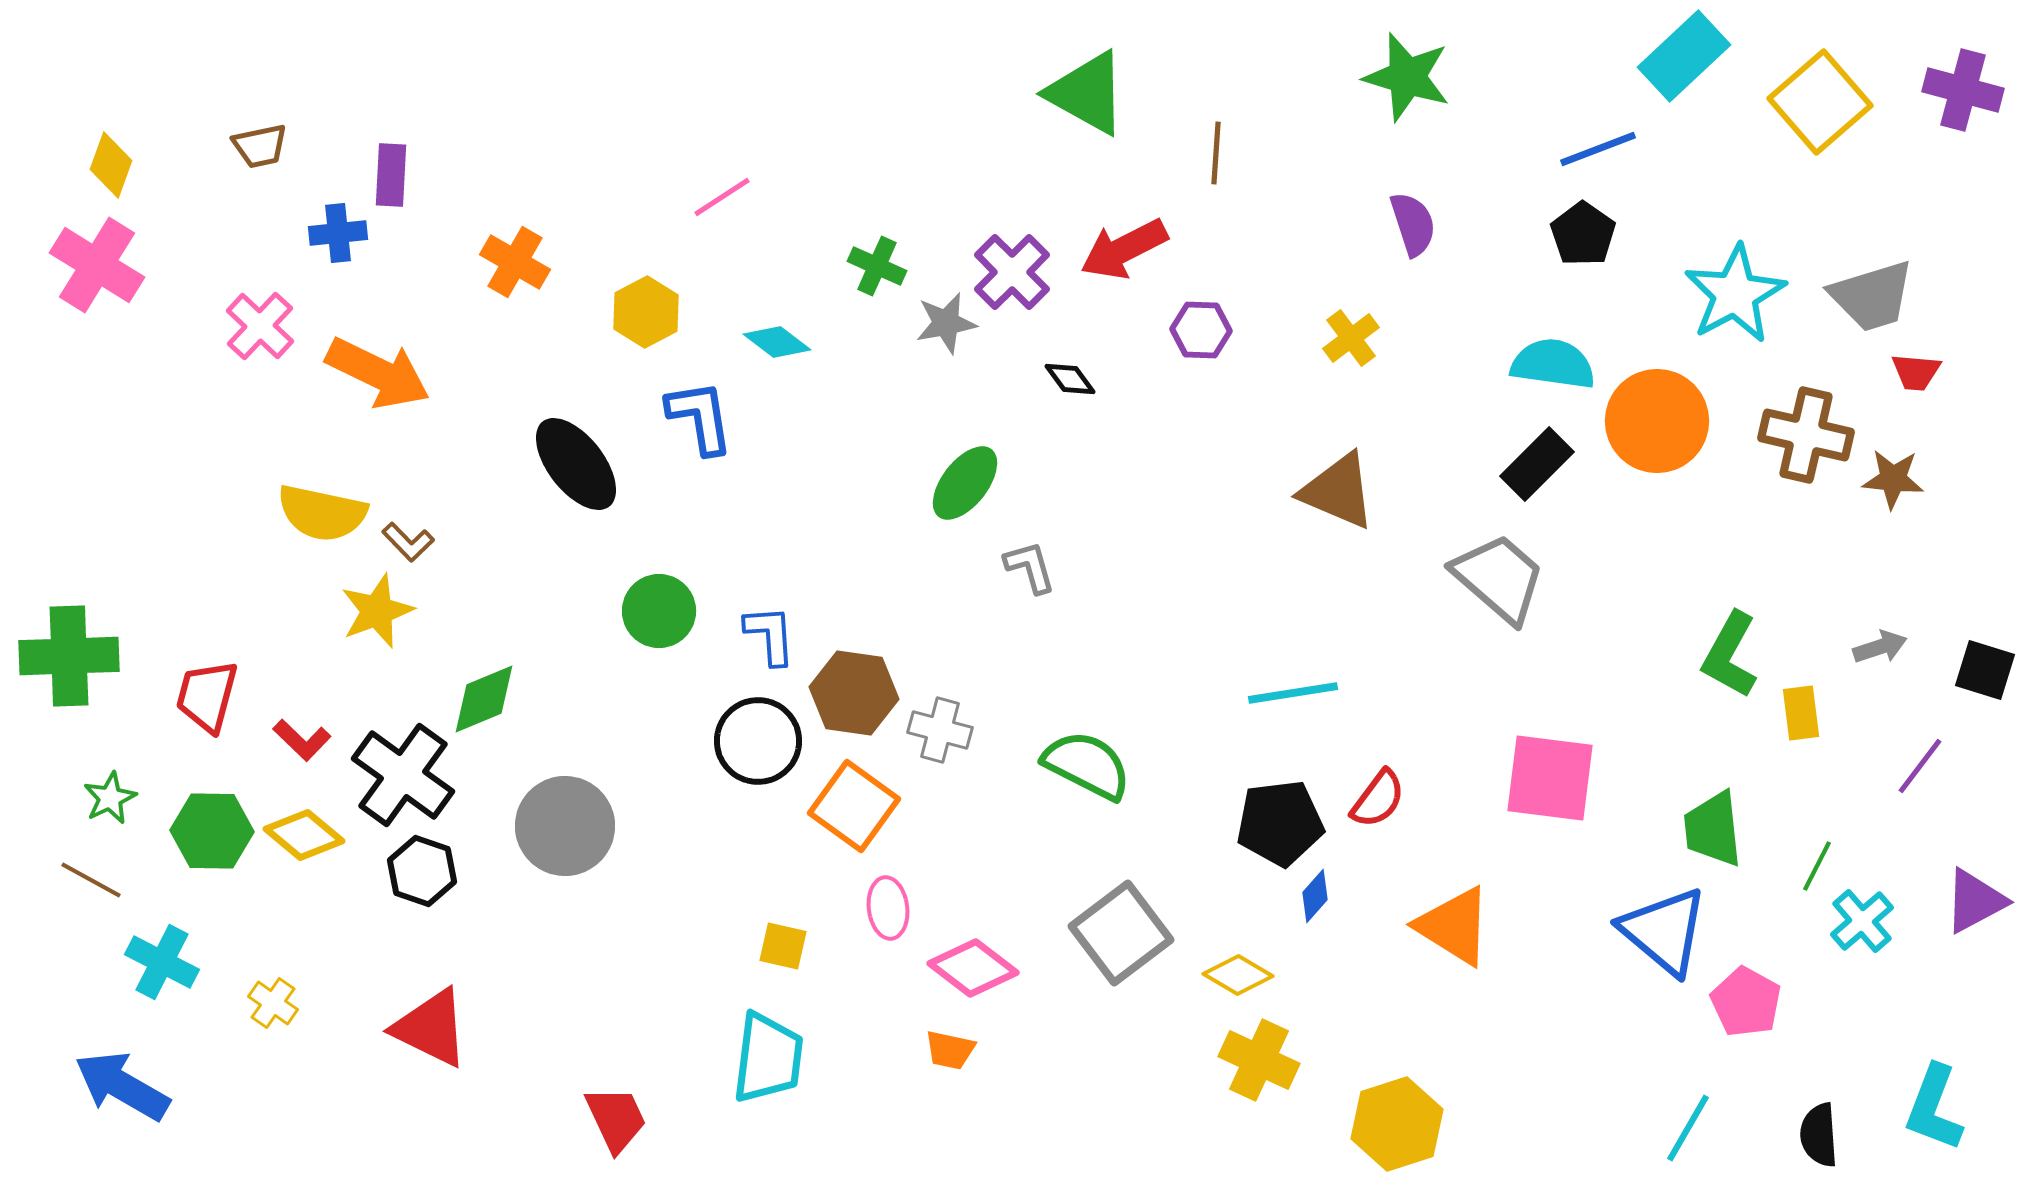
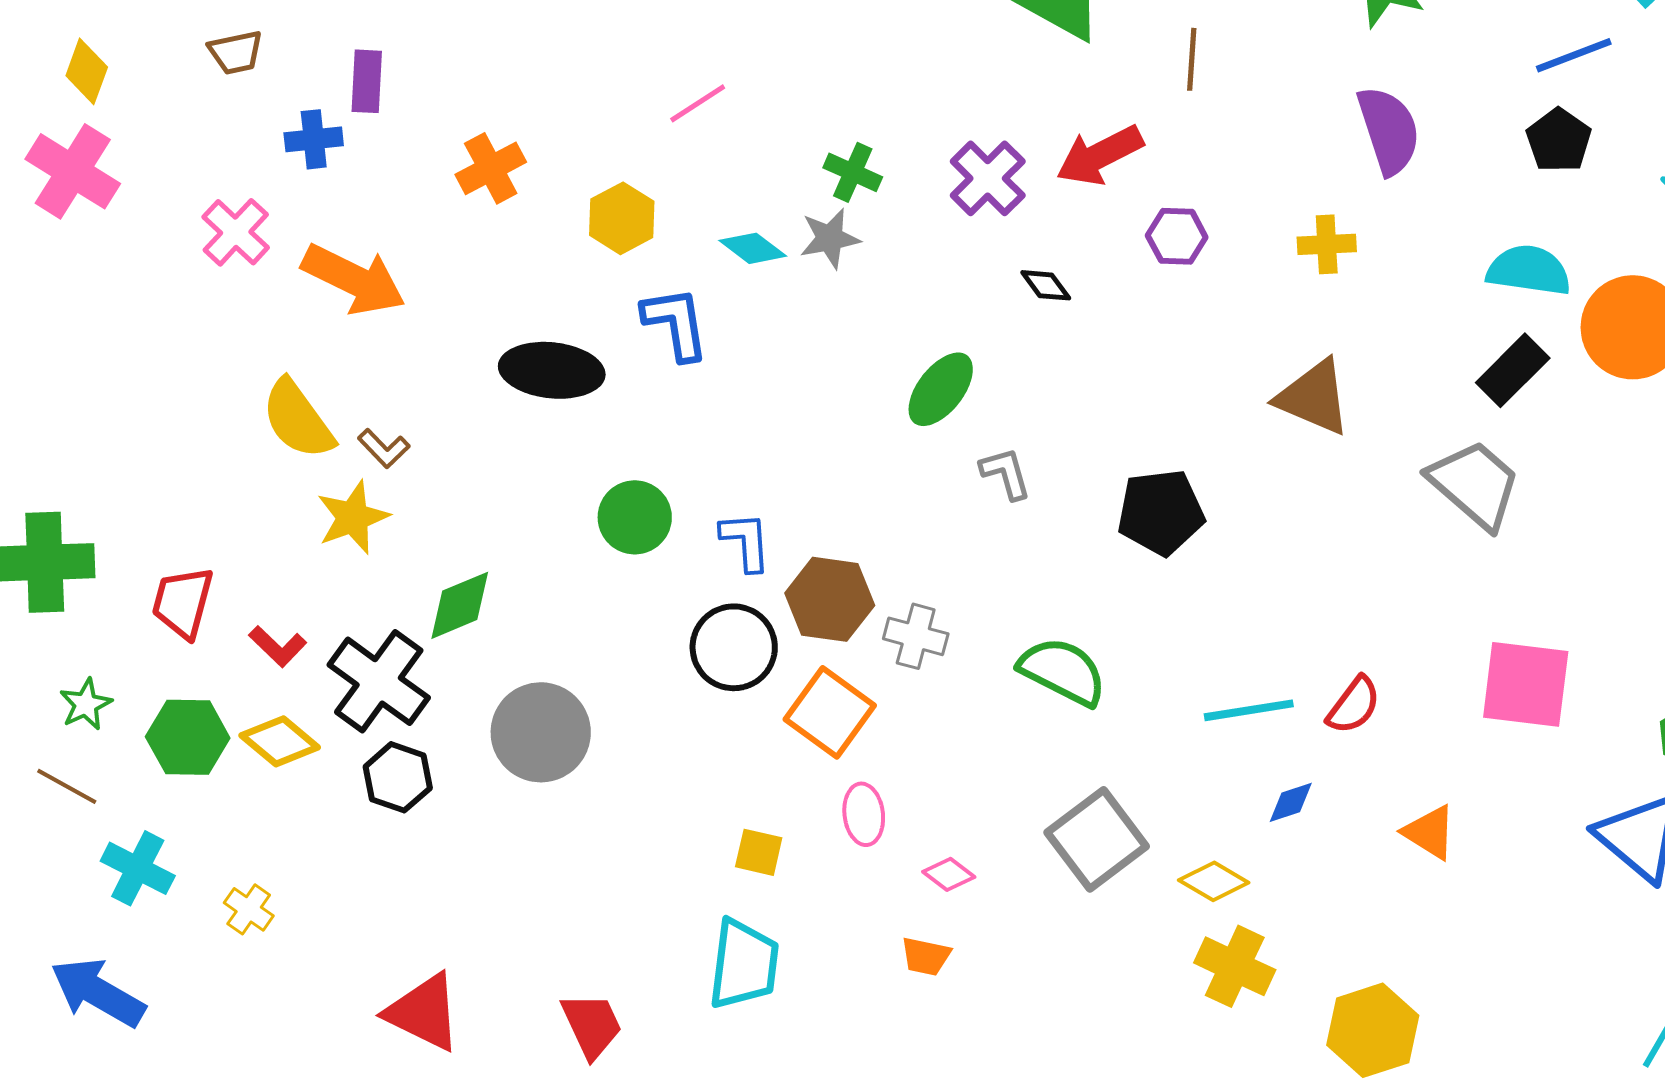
purple semicircle: (1413, 224) -> (1389, 130), size x1.4
orange cross: (515, 262) -> (491, 168), turned 32
gray star: (946, 323) -> (830, 238), moved
yellow cross: (1351, 338) -> (1327, 244), turned 34
black ellipse: (576, 464) -> (552, 370), turned -46
yellow semicircle: (322, 513) -> (298, 419), turned 42
cyan line: (1293, 693) -> (1249, 710), moved
black pentagon: (1280, 823) -> (1161, 512), moved
blue diamond: (1315, 896) -> (1291, 802), turned 30
orange triangle: (1454, 926) -> (1430, 832), size x0.7
pink diamond: (973, 968) -> (949, 874), size x0.6
red triangle: (431, 1028) -> (424, 1012), moved

